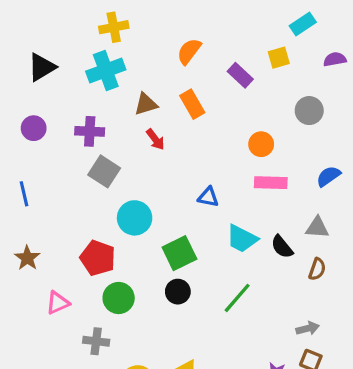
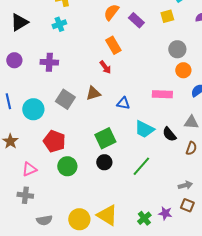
cyan cross: (106, 70) -> (59, 24), size x0.6
purple rectangle: (240, 75) -> (136, 20), moved
brown triangle: (146, 104) -> (93, 93), moved
gray circle: (309, 111) -> (177, 49), moved
red arrow: (155, 139) -> (105, 67), moved
orange circle: (261, 144) -> (183, 70), moved
gray square: (104, 171) -> (65, 99), moved
cyan circle: (135, 218) -> (33, 109), moved
gray cross: (96, 341) -> (25, 195), moved

